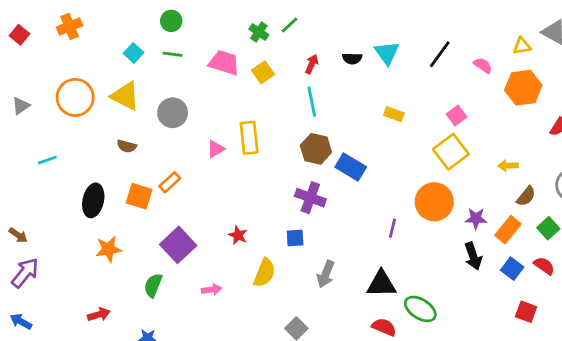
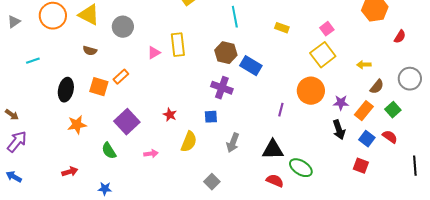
cyan line: (312, 102) -> (235, 17), moved
green semicircle: (153, 285) -> (109, 151), turned -54
red square: (526, 312) -> (361, 166), moved

